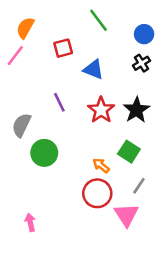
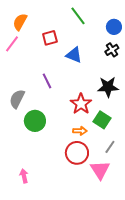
red star: (101, 110) -> (81, 104), moved
black star: (136, 110) -> (108, 87), turned 30
orange arrow: (101, 166) -> (80, 131), turned 144

